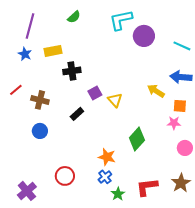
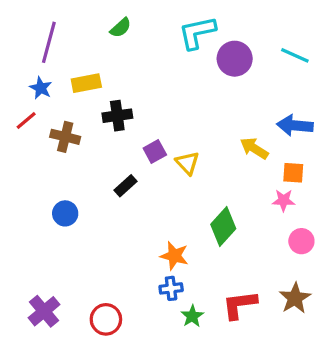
cyan line: (182, 46) -> (295, 55), moved
red line: (16, 90) -> (26, 121), moved
brown cross: (40, 100) -> (65, 137), moved
red circle: (65, 176) -> (106, 319), moved
blue cross: (105, 177) -> (171, 288), turned 32

